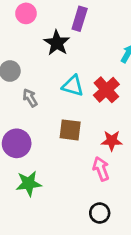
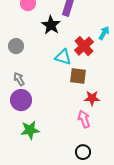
red cross: (106, 90) -> (84, 46), moved
gray arrow: (30, 98) -> (19, 79), moved
brown square: (70, 130) -> (78, 76), moved

